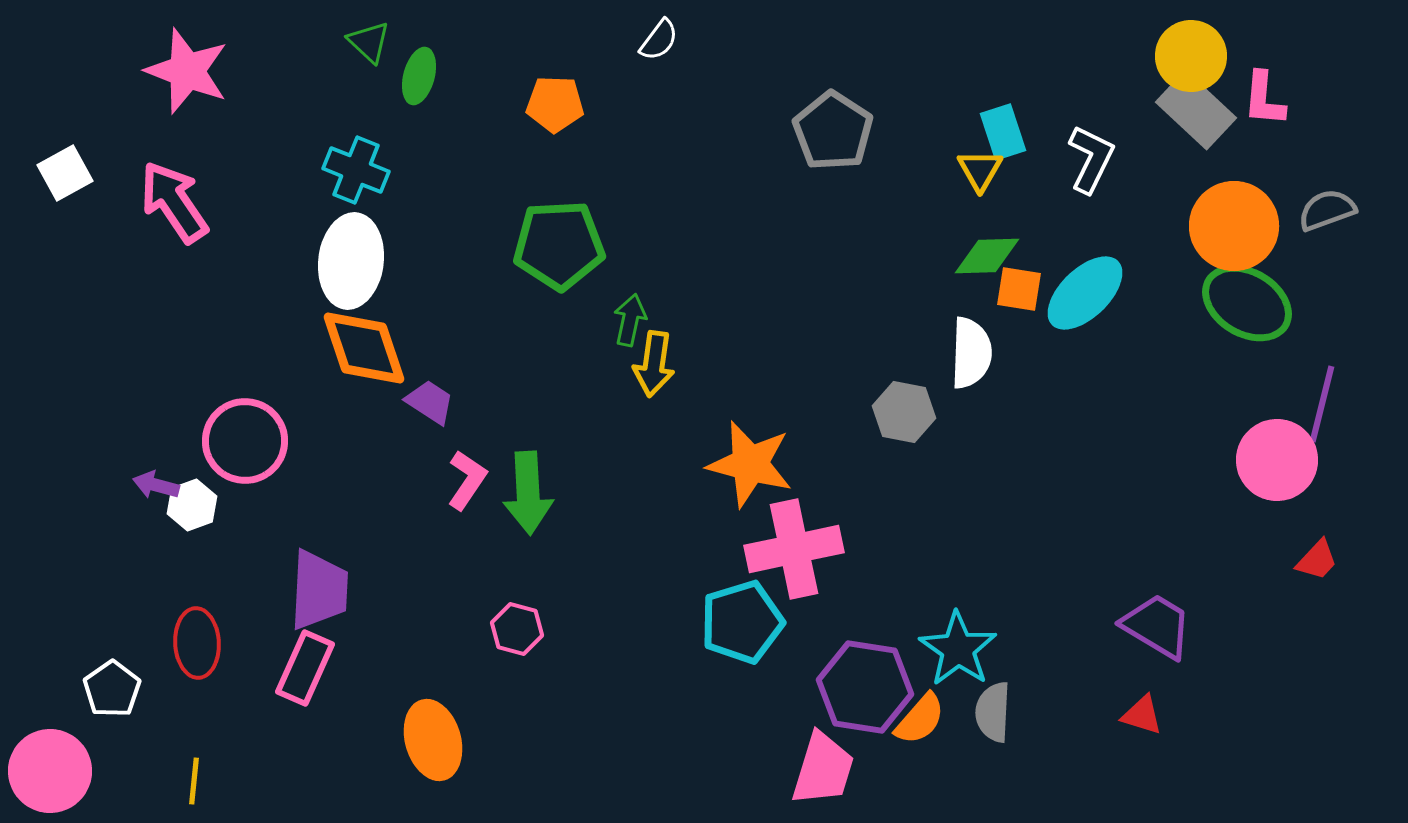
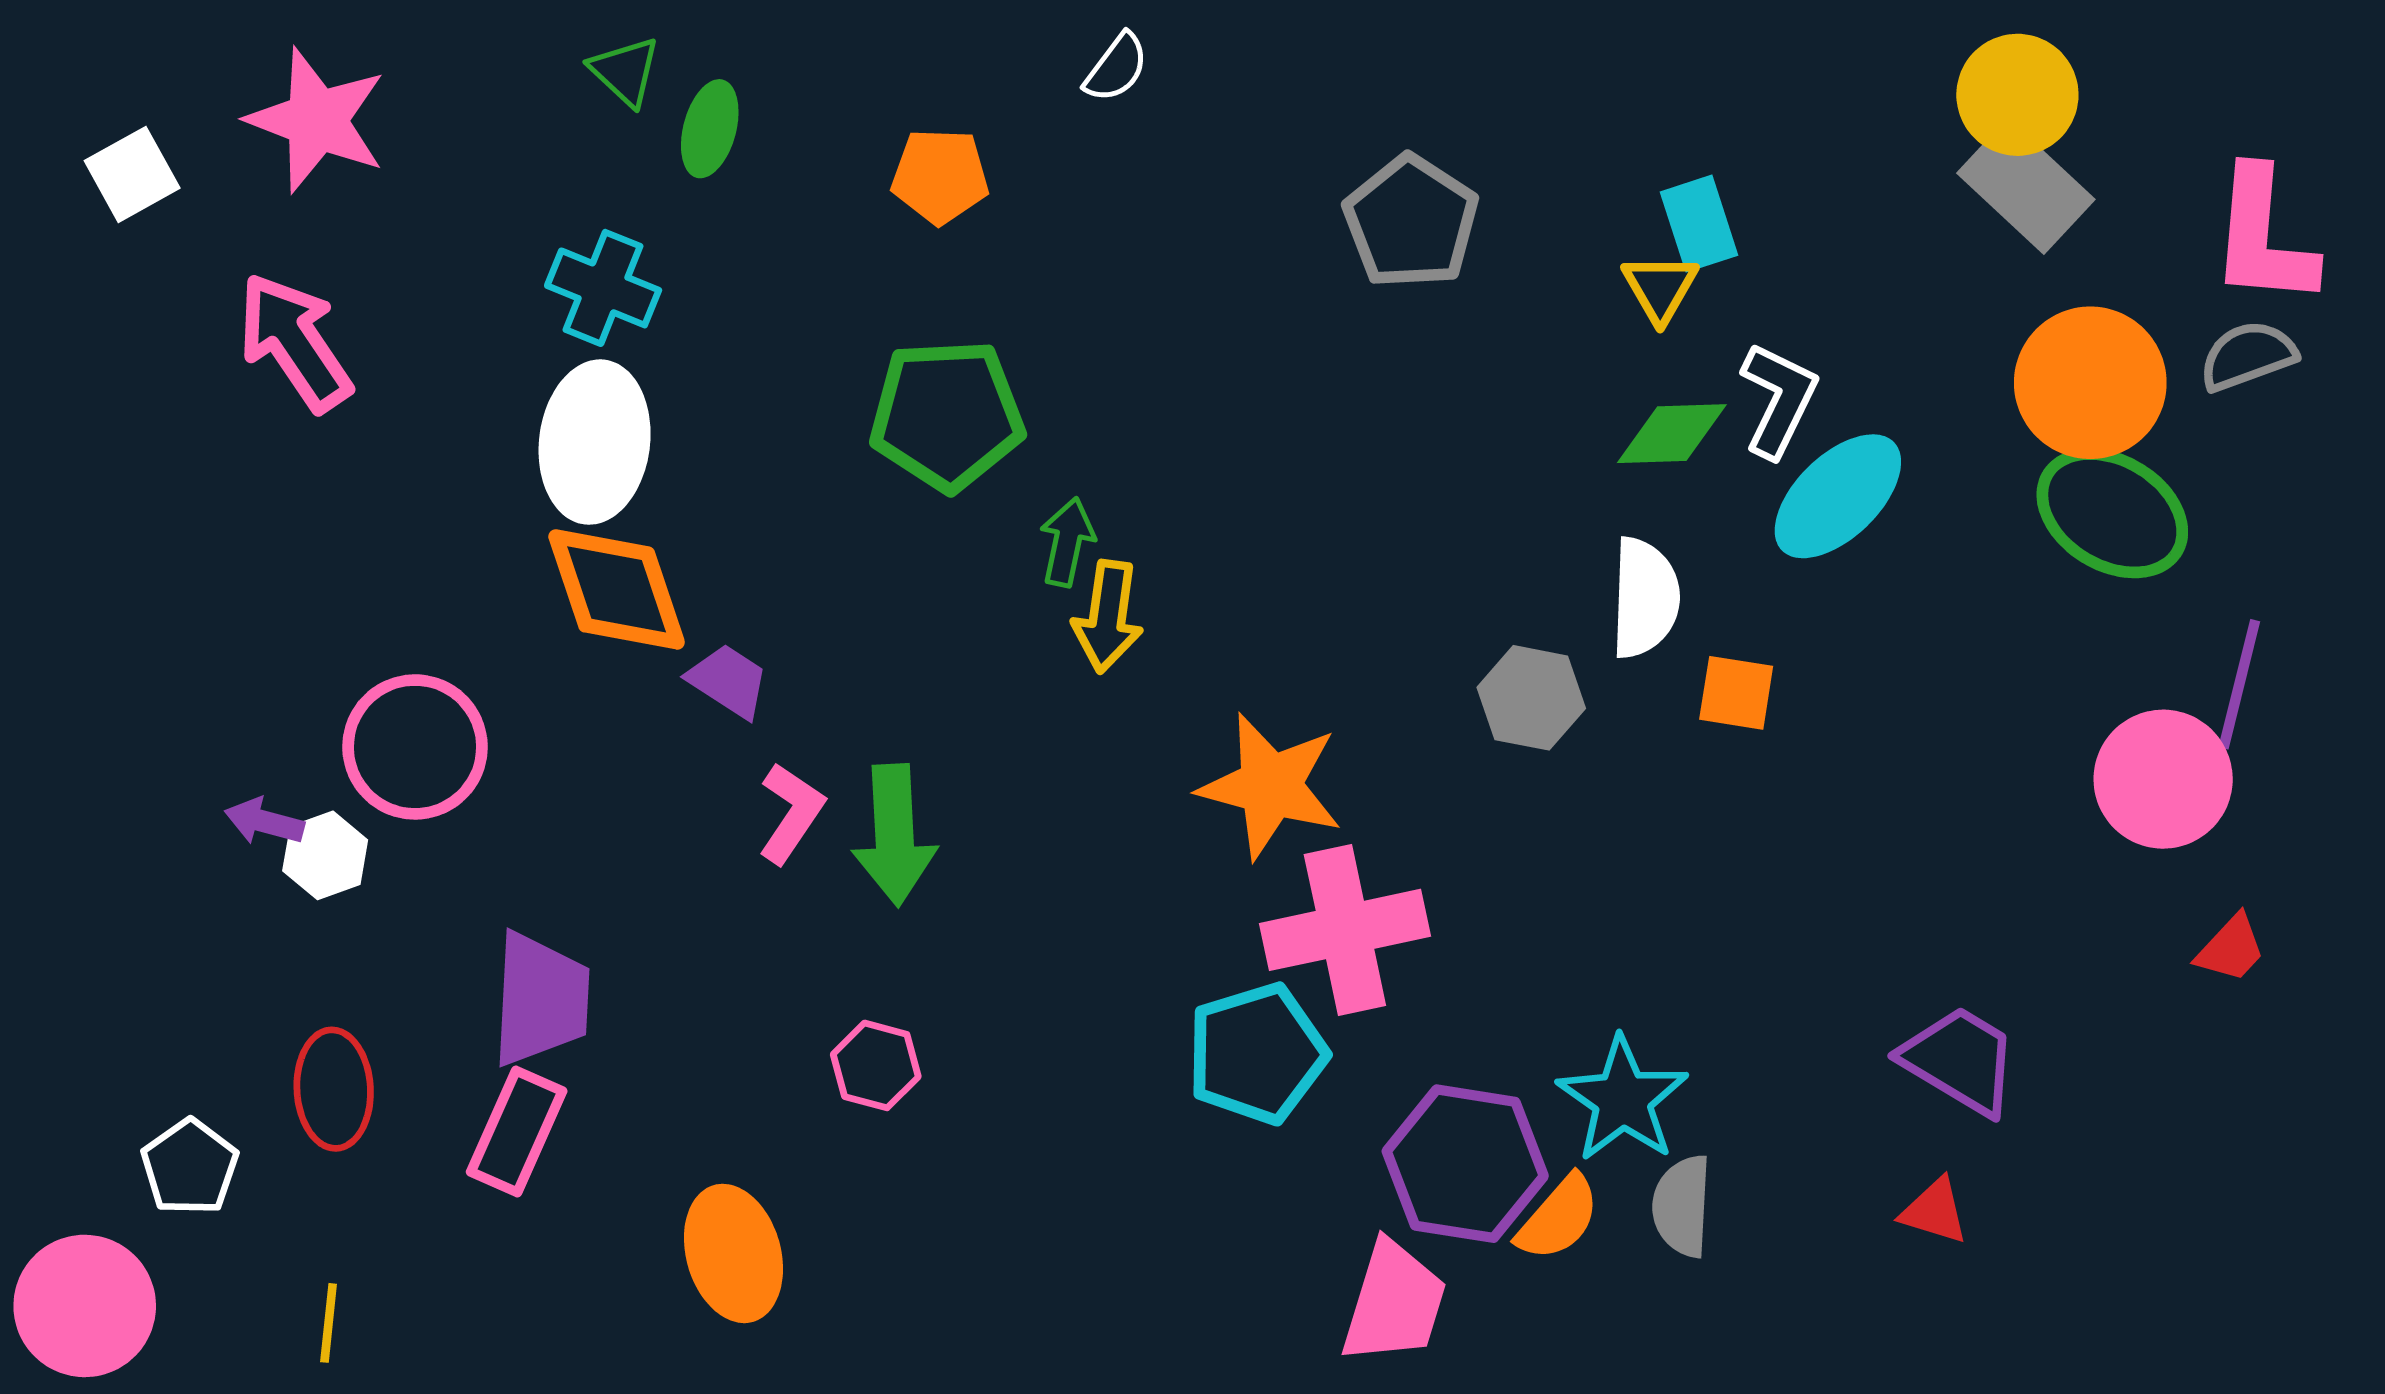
pink L-shape: (1264, 99) -> (2263, 237), moved, size x1.5
white L-shape: (1091, 159) -> (1779, 400), moved
white square: (65, 173) -> (132, 174), moved
orange square: (1019, 289) -> (1736, 693), moved

